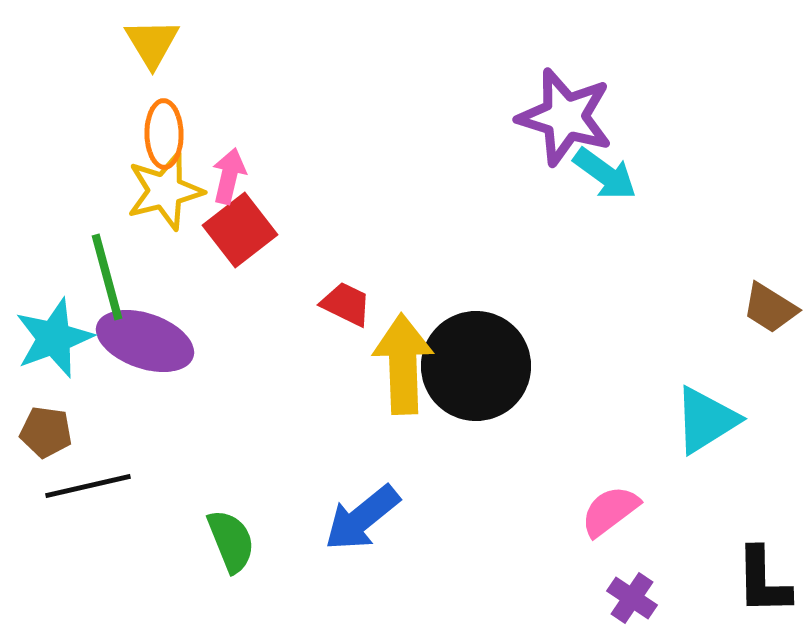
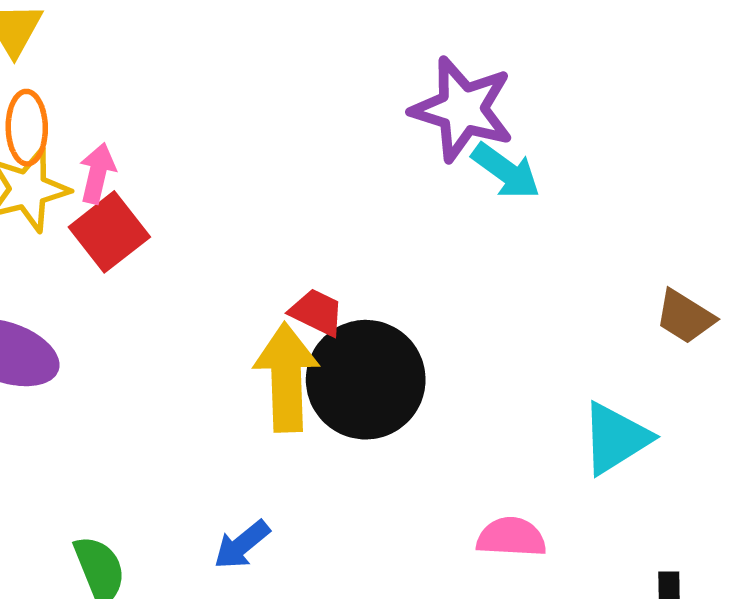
red trapezoid: (346, 304) -> (317, 312), moved
pink semicircle: (610, 511) -> (511, 537), turned 40
blue arrow: (362, 518) -> (242, 545), size x0.7

